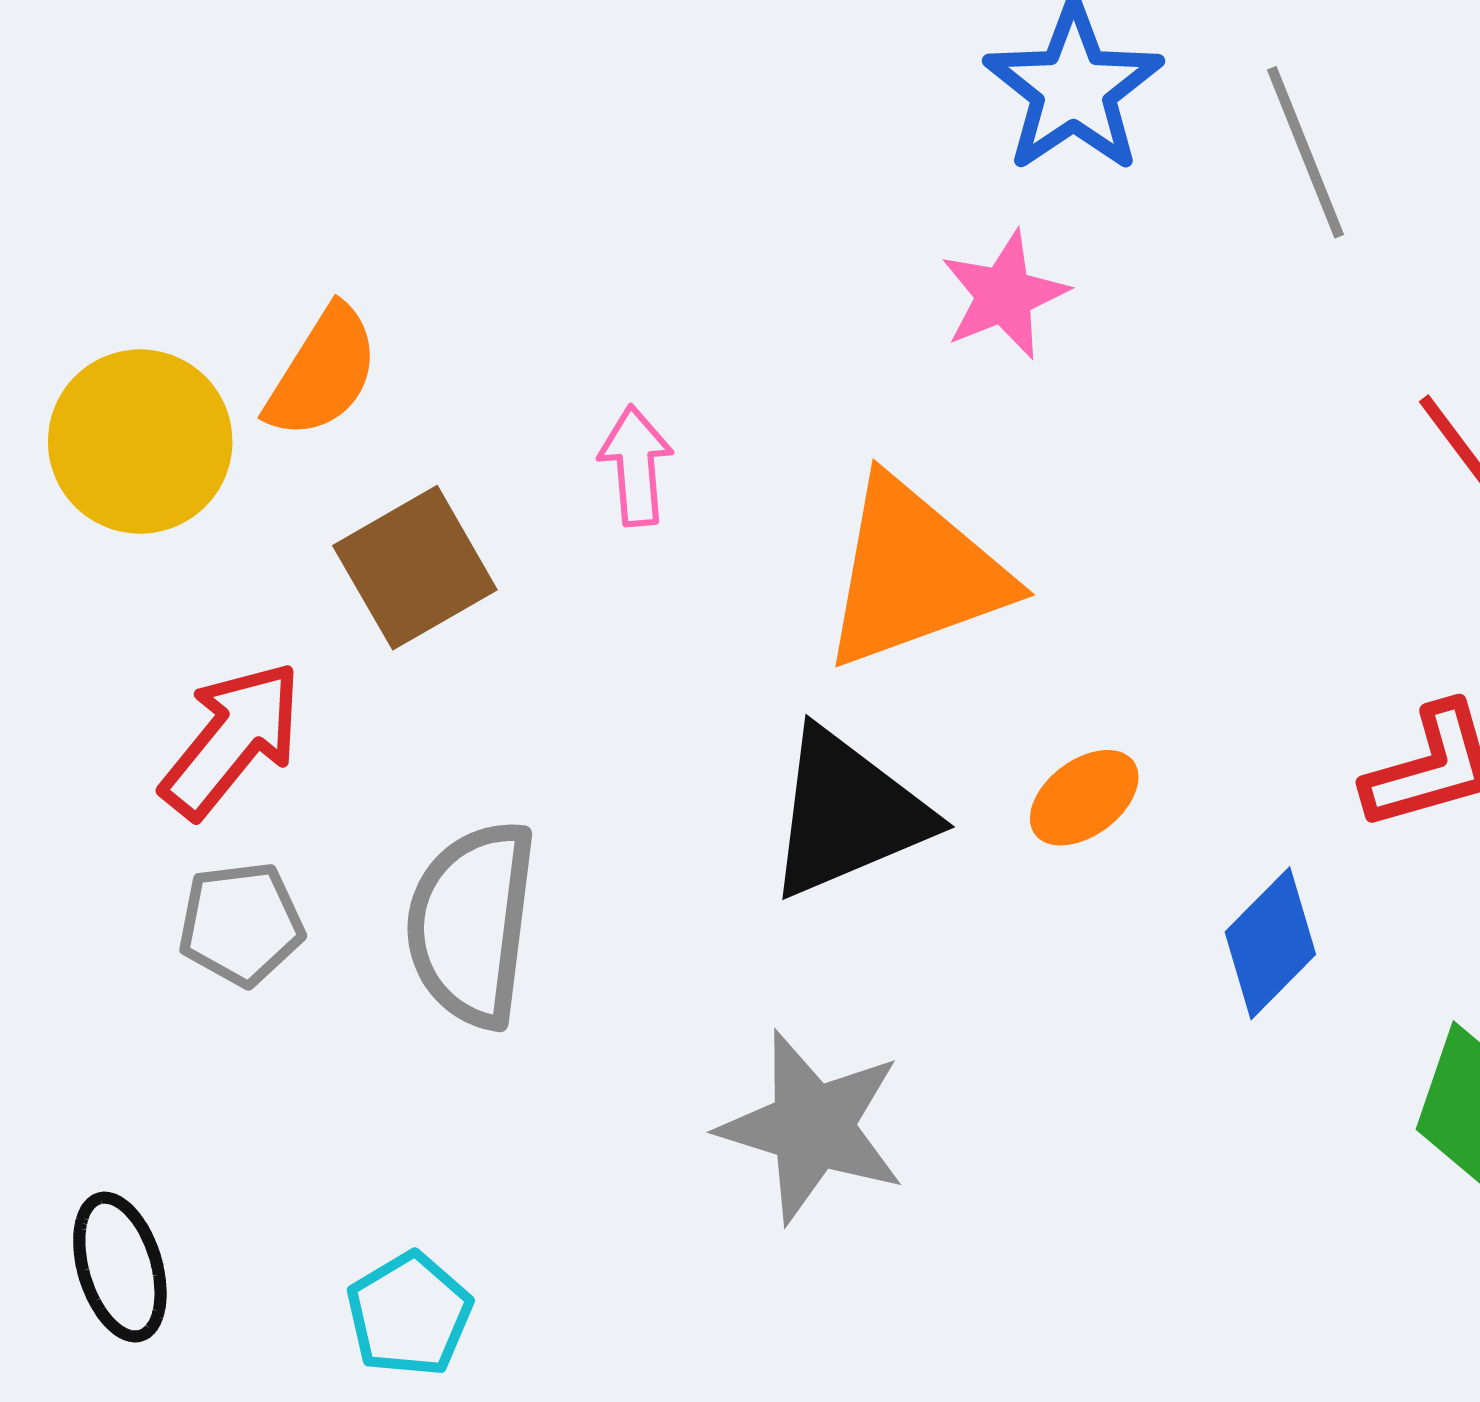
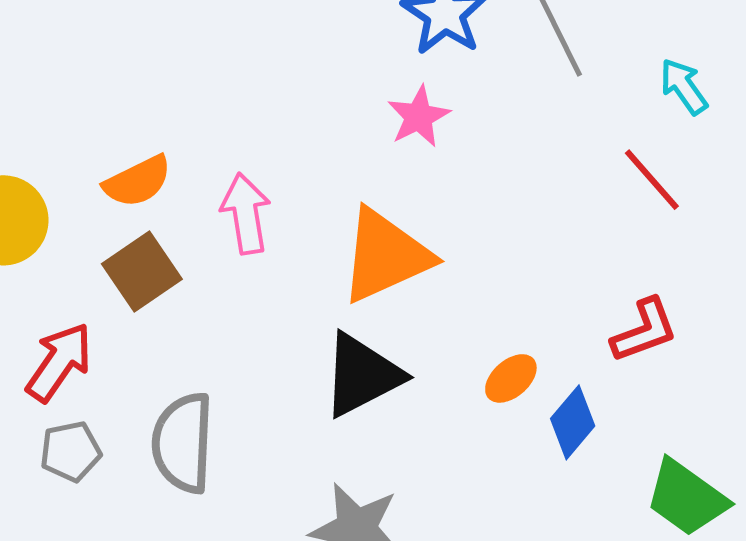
orange semicircle: (323, 372) -> (138, 181), moved, turned 36
pink arrow: (636, 466) -> (246, 214), size x1.4
orange ellipse: (1084, 798) -> (511, 378), moved

